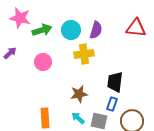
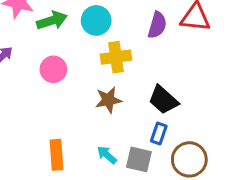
purple semicircle: (96, 30) -> (157, 25), moved
black trapezoid: (115, 82) -> (163, 100), turned -55
brown star: (79, 94) -> (108, 100), moved

